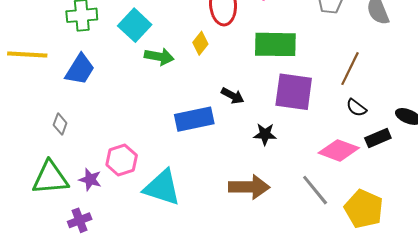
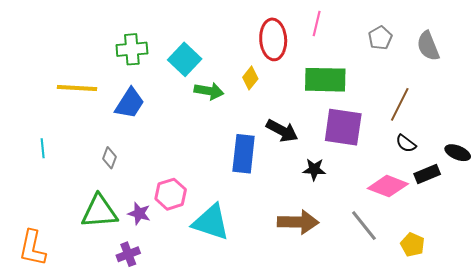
black arrow: (233, 96) -> (282, 131), size x1.4
blue rectangle: (194, 119) -> (244, 154), turned -72
yellow pentagon: (364, 209) -> (413, 245), size x0.6

